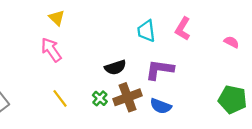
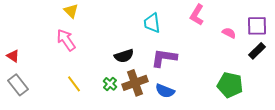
pink L-shape: (183, 29) -> (197, 15), moved

